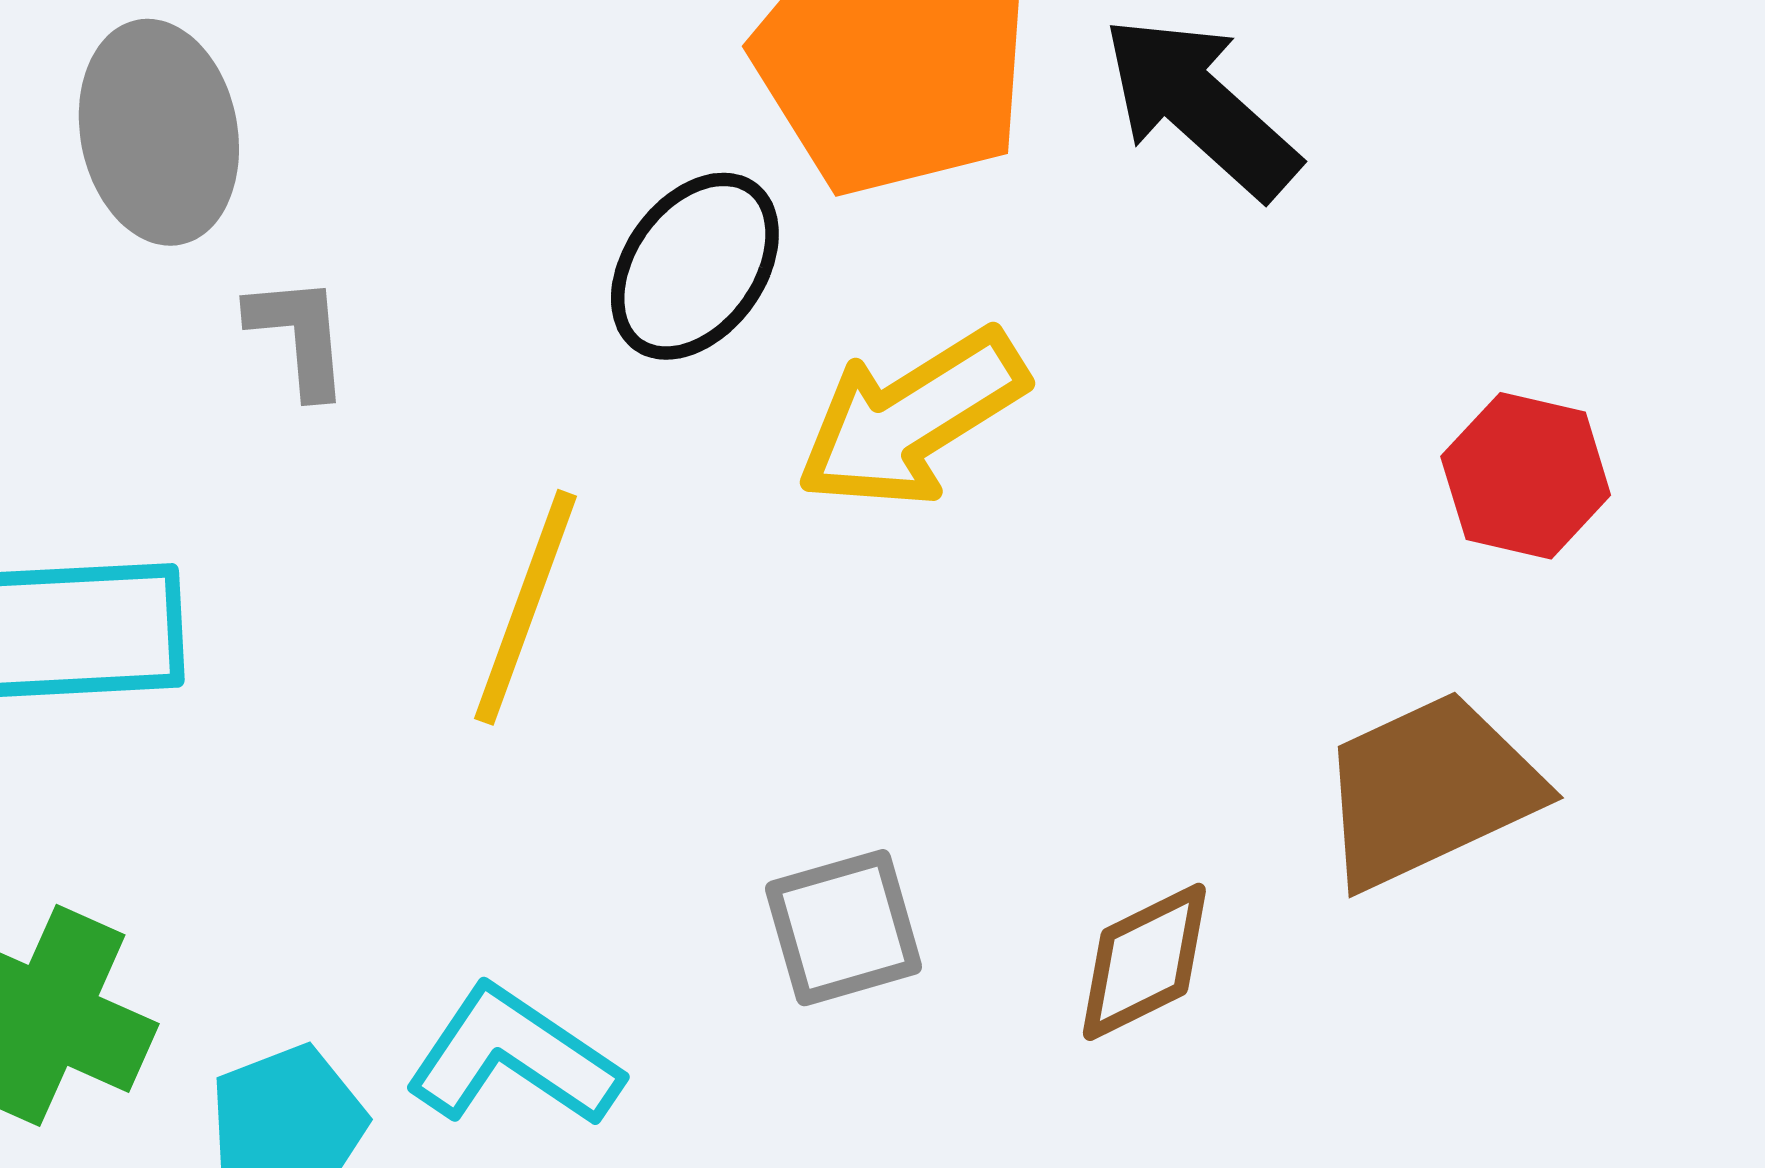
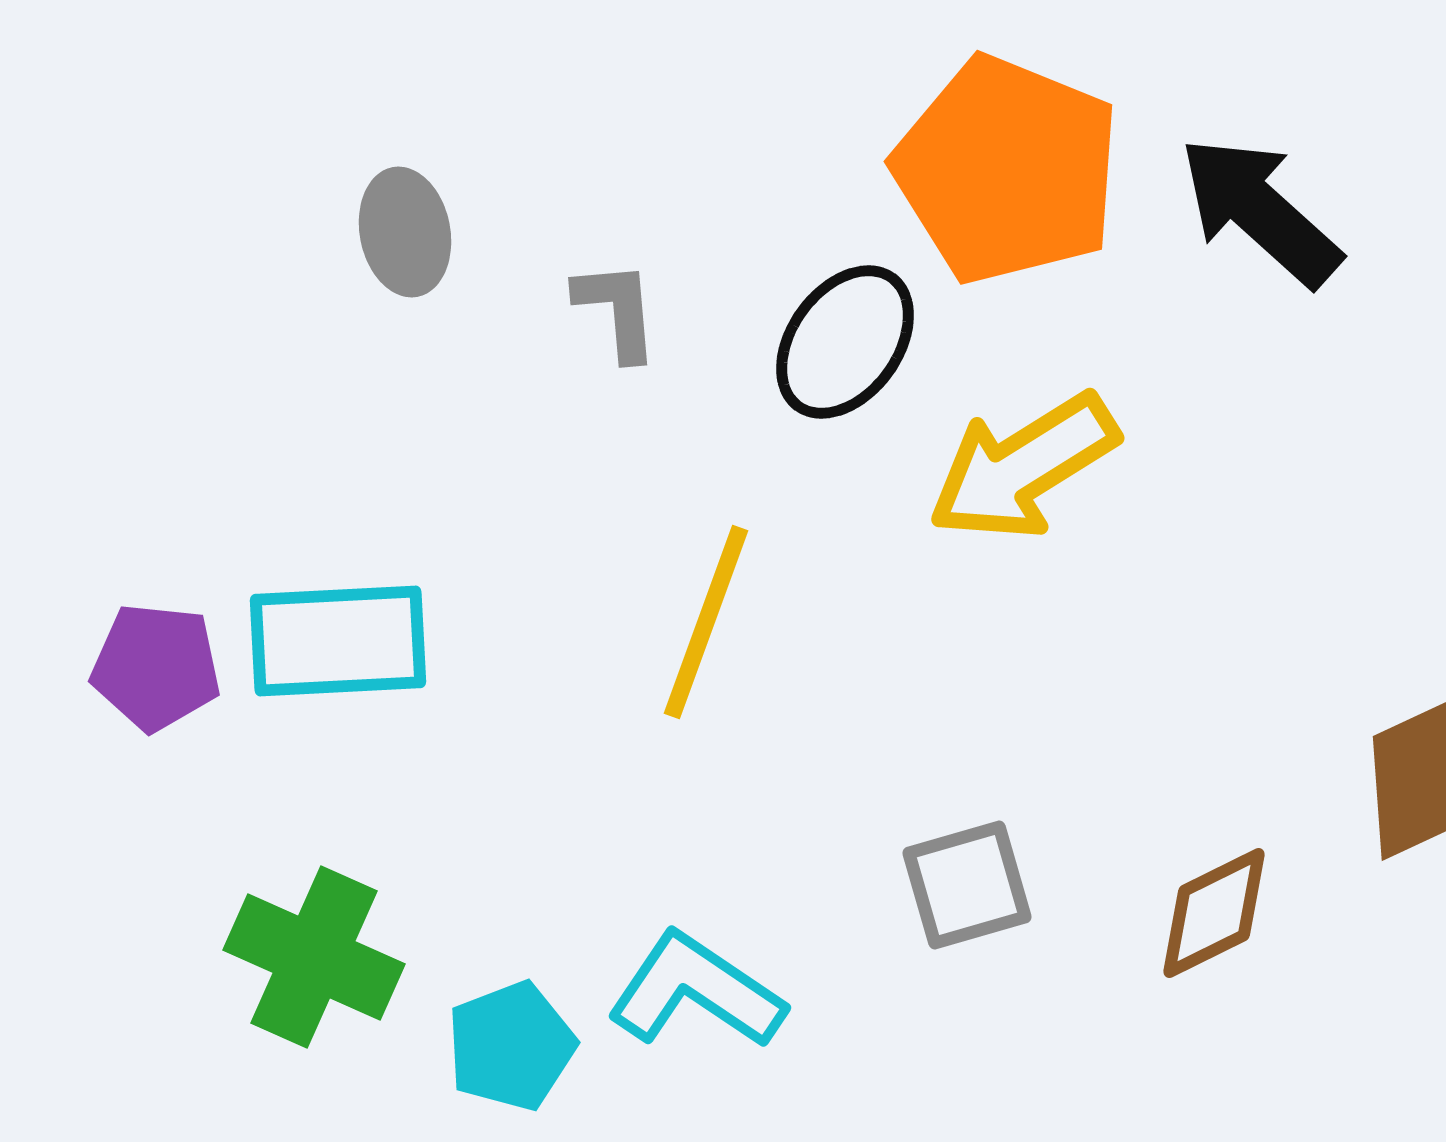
gray ellipse: (159, 132) -> (405, 232), size x0.7
gray L-shape: (299, 336) -> (617, 310), moved

